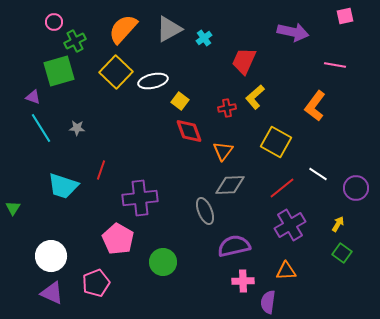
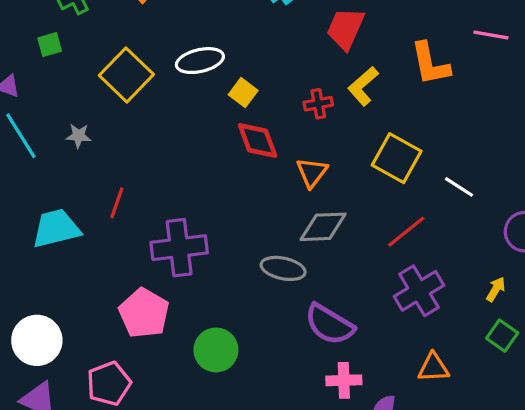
green square: (59, 71) -> (50, 45), size x0.5
yellow square: (116, 72) -> (126, 75), moved
orange L-shape: (315, 106) -> (430, 64), moved, turned -48
white line: (318, 174) -> (459, 187), moved
cyan trapezoid: (63, 186) -> (56, 228), turned 148
gray ellipse: (205, 211) -> (283, 268), turned -56
purple semicircle: (234, 246) -> (329, 324), turned -136
orange triangle: (286, 271) -> (433, 368), moved

